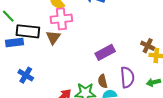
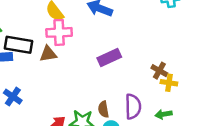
brown triangle: (53, 37) -> (48, 54), turned 42
purple rectangle: (105, 52) -> (109, 57), moved

